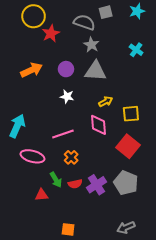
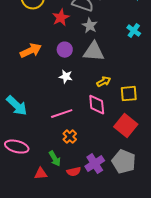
red star: (51, 34) -> (61, 18), moved
cyan arrow: (17, 126) -> (17, 106), turned 110
pink ellipse: (32, 156) -> (17, 147), moved
red semicircle: (75, 184) -> (74, 172), moved

